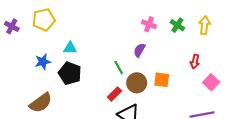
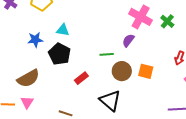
pink cross: (149, 24) -> (141, 17), size x1.6
green line: (119, 67) -> (107, 54), turned -72
red rectangle: (114, 94) -> (81, 78), moved

